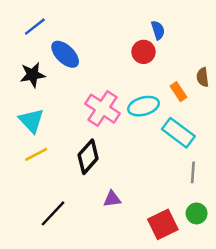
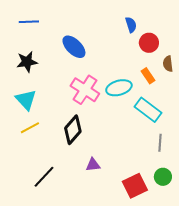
blue line: (35, 27) -> (29, 22), turned 36
red circle: (144, 52) -> (149, 43), moved
blue ellipse: (65, 54) -> (74, 47), moved

